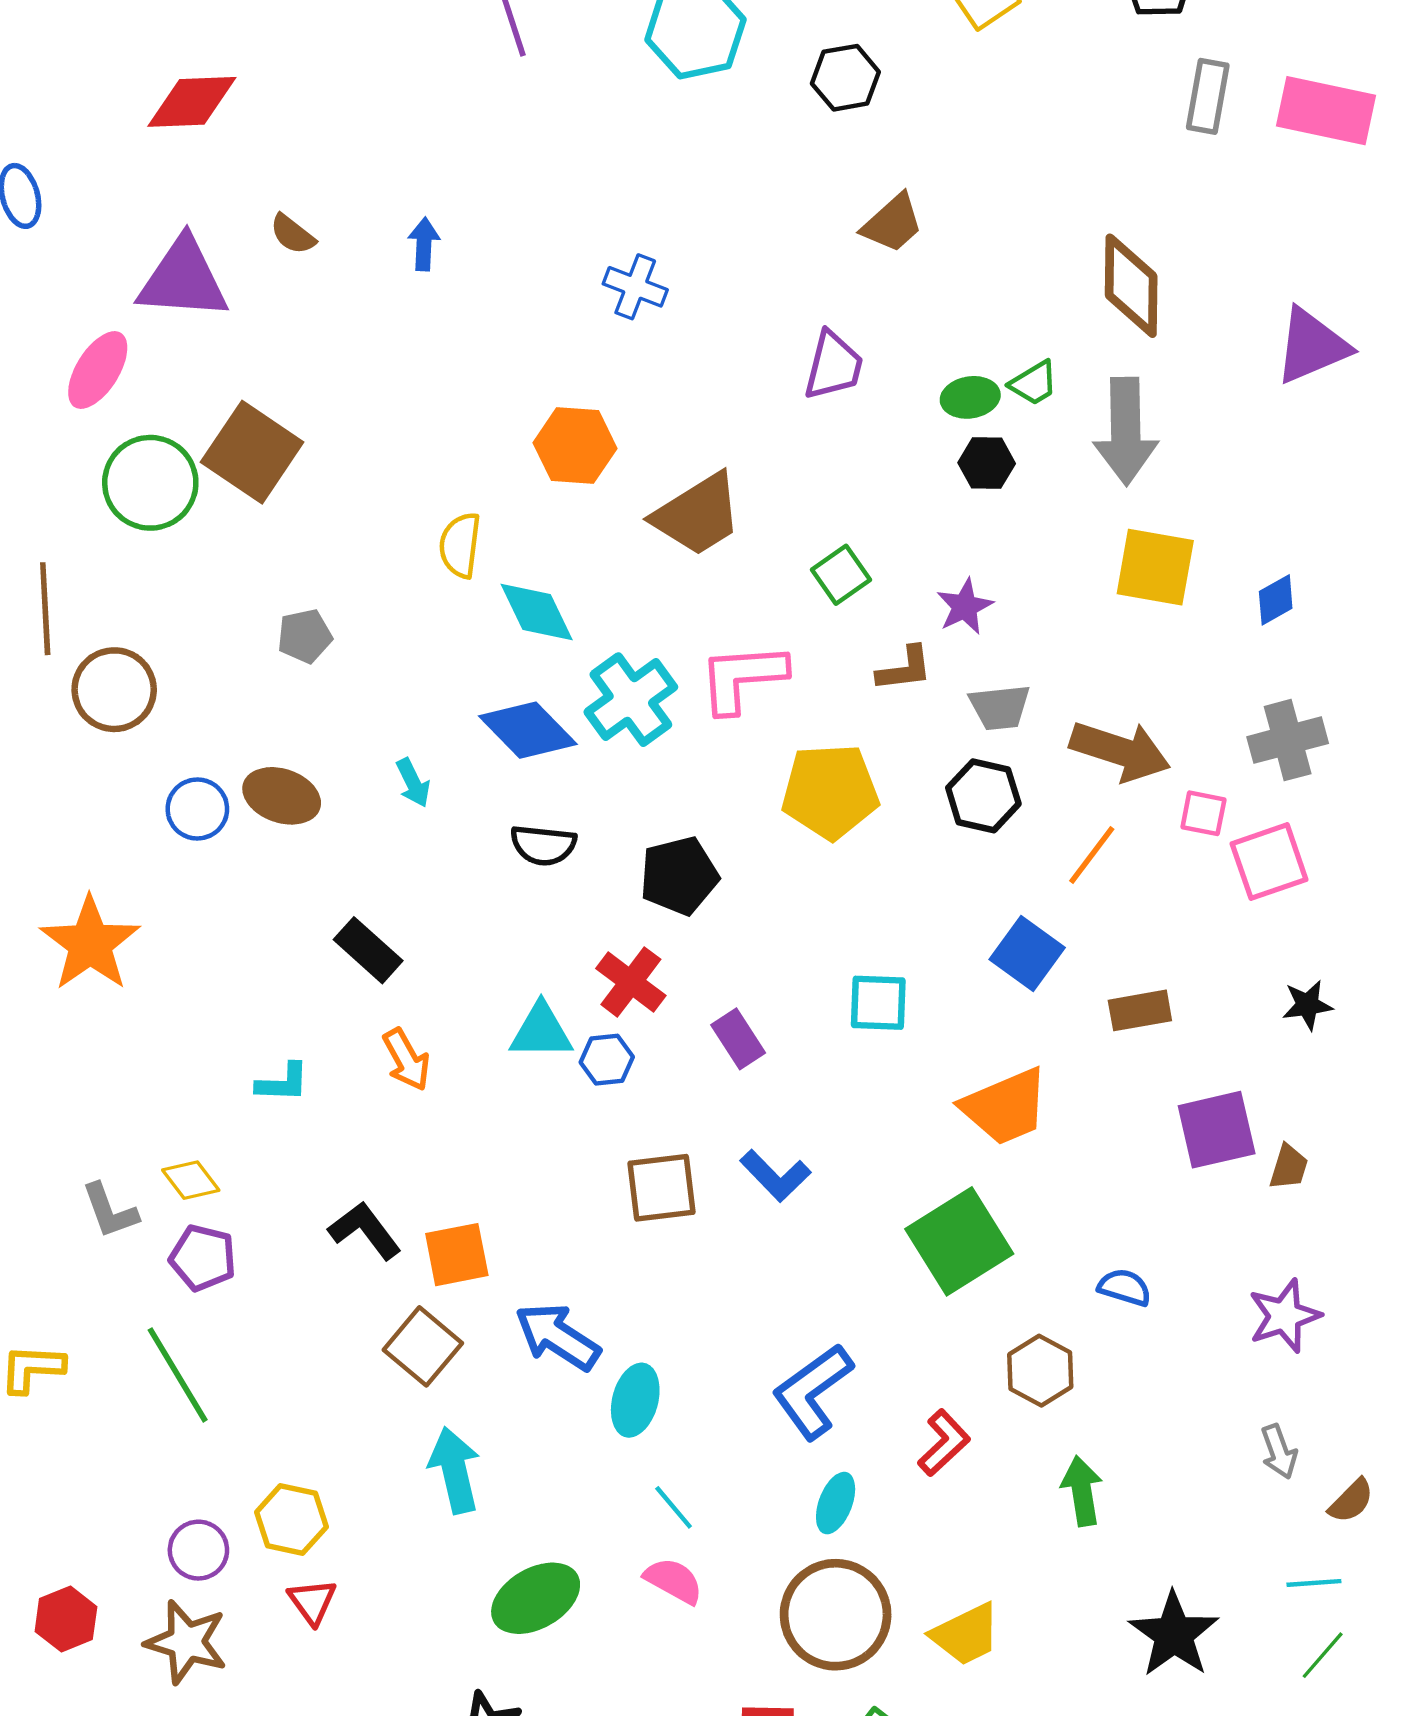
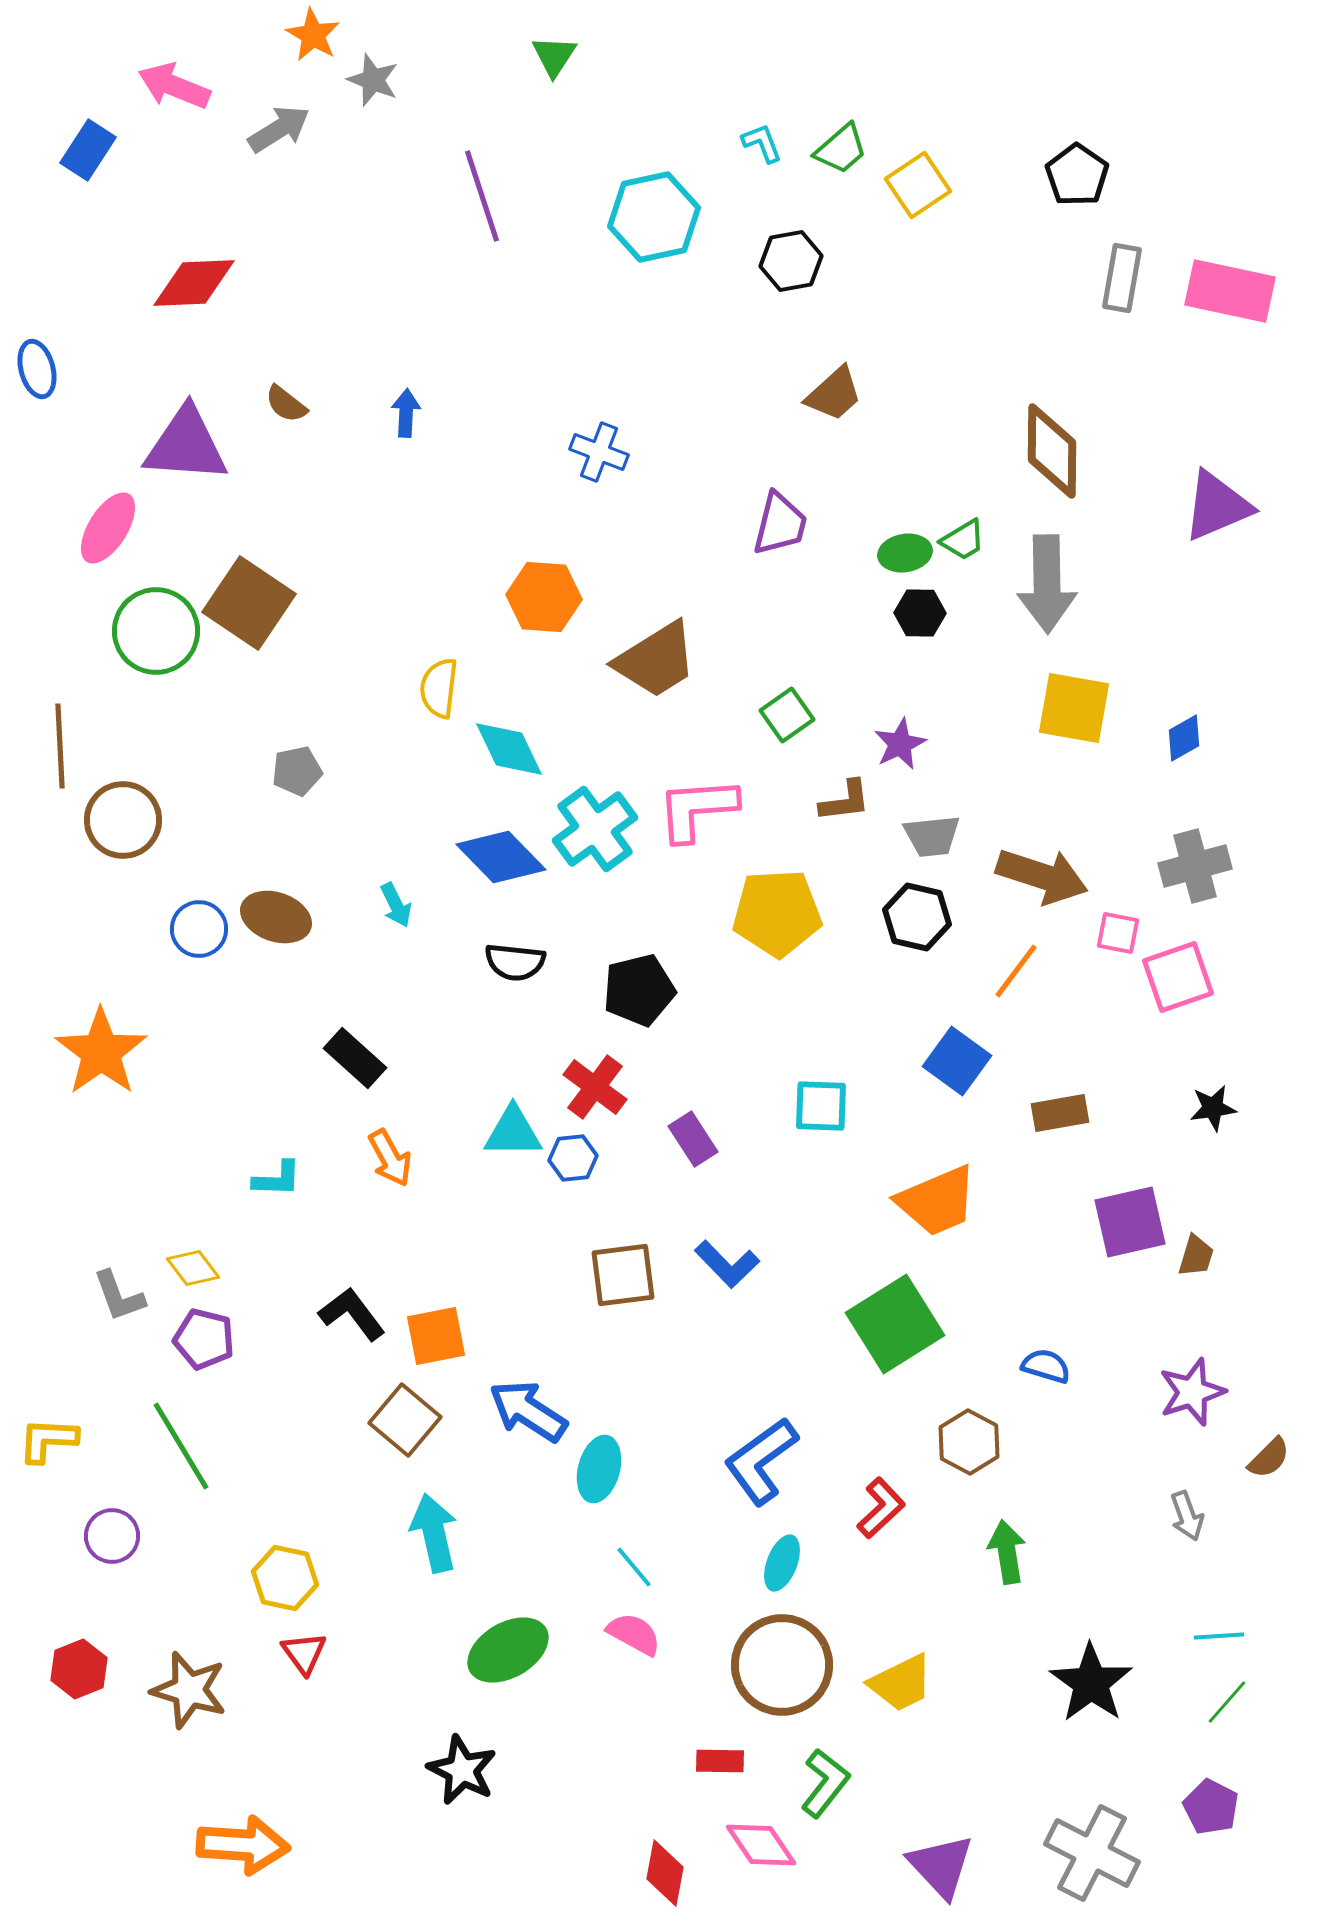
brown semicircle: (1351, 1501) -> (1269, 1458), moved
purple circle: (198, 1550) -> (112, 1536), moved

